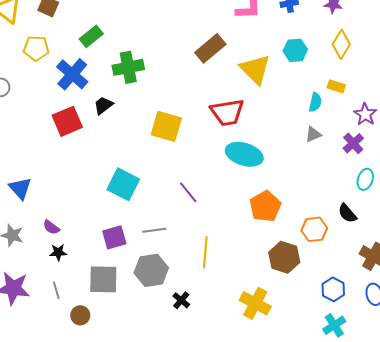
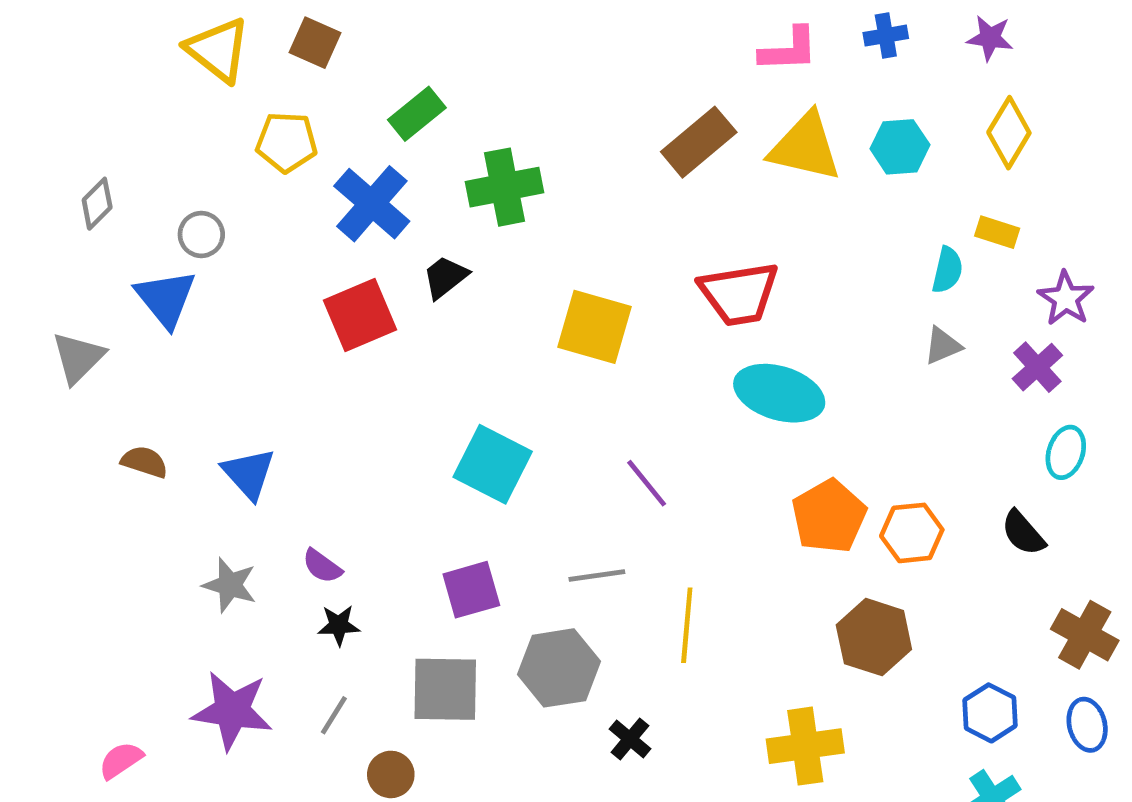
yellow triangle: (255, 69) -> (805, 147), moved, turned -32
orange hexagon: (314, 229) -> (912, 533), moved
gray line: (154, 230) -> (597, 576), moved
gray line: (56, 290) -> (334, 715), turned 48
yellow cross: (255, 303) -> (805, 746), turned -36

